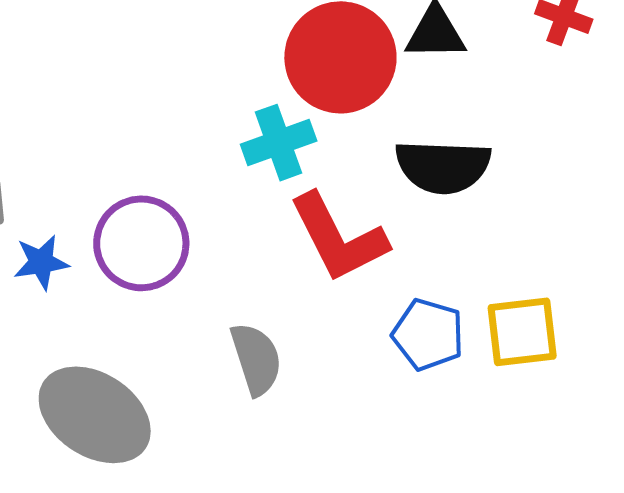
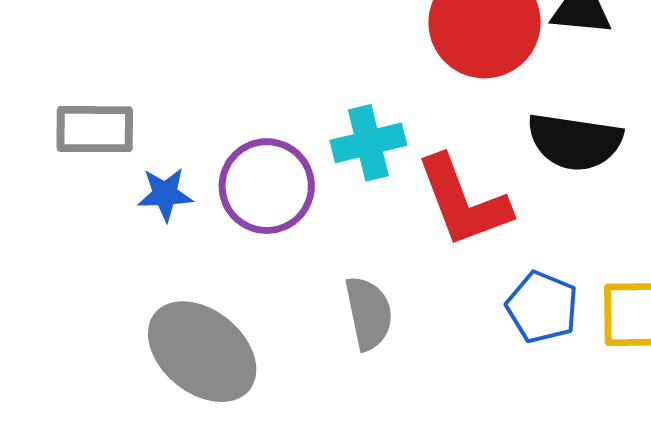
cyan cross: (279, 143) -> (368, 143), moved

